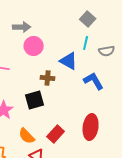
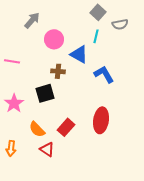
gray arrow: (22, 27) -> (32, 20), turned -48
pink circle: (34, 46) -> (54, 39), moved
gray semicircle: (107, 51) -> (120, 24), moved

